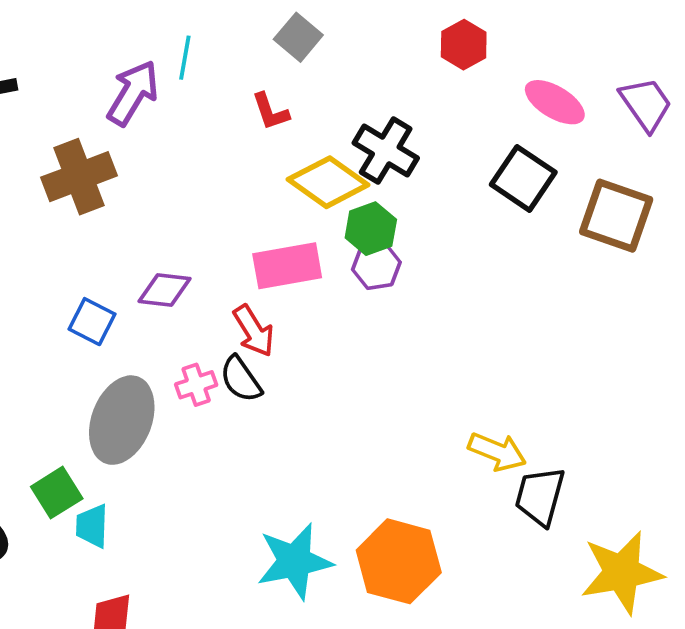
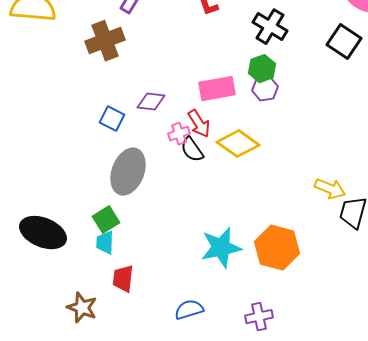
yellow diamond: (328, 182) -> (238, 144), moved
pink cross: (196, 385) -> (179, 134), moved
green square: (57, 493) -> (106, 220), moved
cyan trapezoid: (92, 526) -> (105, 243), moved

